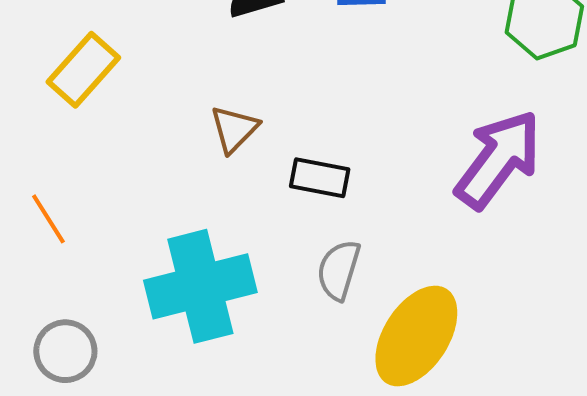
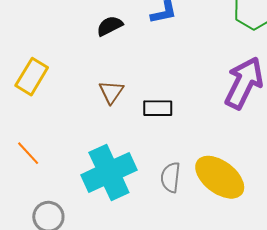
gray semicircle: (339, 270) -> (171, 177), moved
yellow ellipse: (416, 336) -> (220, 177), turned -75

